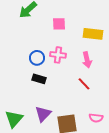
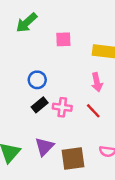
pink cross: (58, 55) -> (62, 107), moved
black rectangle: (39, 79) -> (40, 105), turned -56

